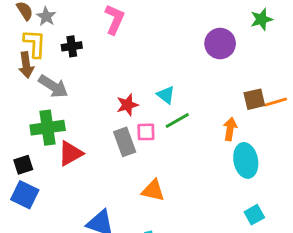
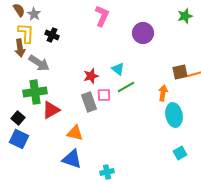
pink L-shape: (115, 19) -> (102, 16), moved
purple circle: (220, 44) -> (143, 33), moved
black cross: (72, 46) -> (52, 35), turned 32
black square: (23, 165) -> (18, 118), turned -32
orange triangle: (153, 190) -> (75, 133), moved

